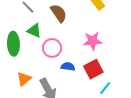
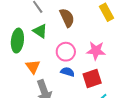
pink circle: (52, 48) -> (66, 52), moved
orange triangle: (24, 79) -> (33, 67), moved, turned -35

